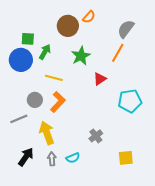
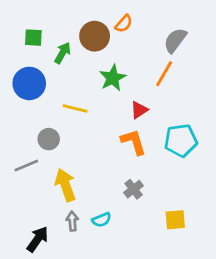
green square: (28, 39) -> (33, 38), moved
green arrow: (45, 52) -> (63, 53), moved
orange L-shape: (58, 102) -> (134, 142), moved, turned -60
black arrow: (26, 157) -> (38, 239), moved

